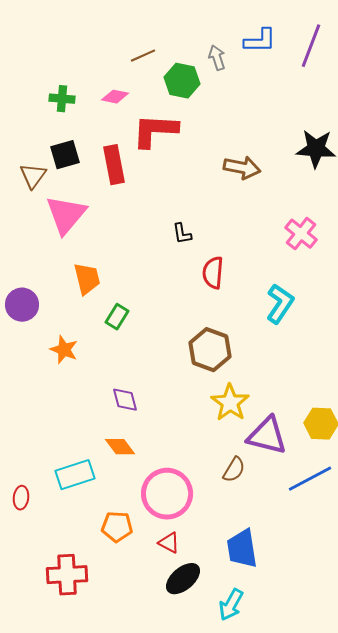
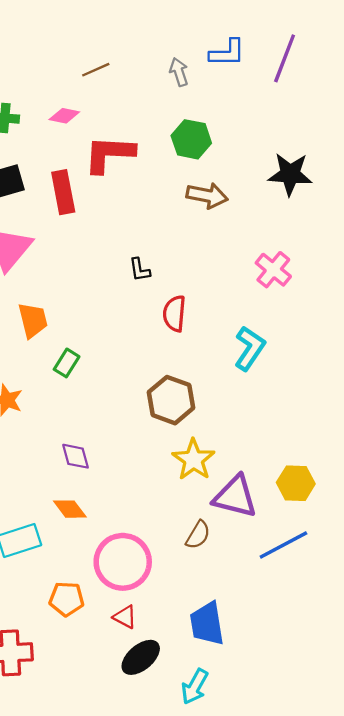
green hexagon: (182, 81) -> (191, 139), moved

